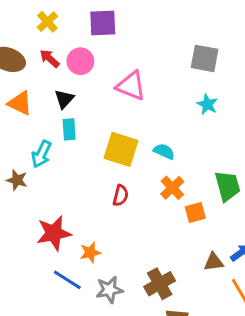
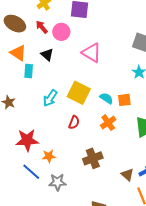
black triangle: (64, 99) -> (47, 55), turned -40
cyan rectangle: (69, 129) -> (29, 71), moved
cyan arrow: (41, 154) -> (50, 98), moved
orange square: (195, 212) -> (124, 100), moved
brown triangle: (214, 262) -> (127, 175), turned 40
brown cross: (160, 284) -> (93, 158), moved

